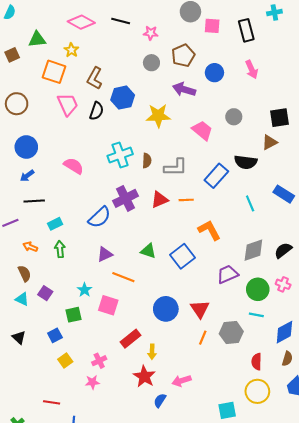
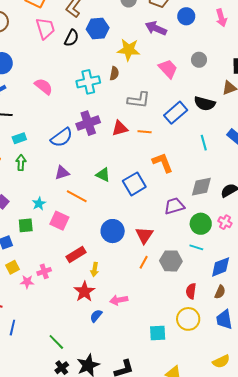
brown semicircle: (147, 161) -> (114, 73), moved
pink star: (92, 382) -> (27, 282), moved

